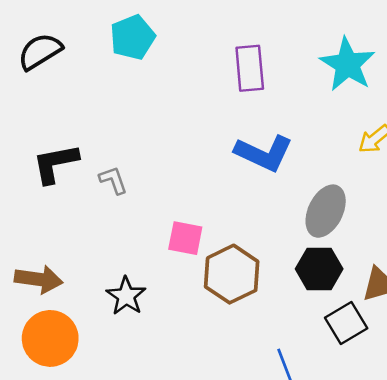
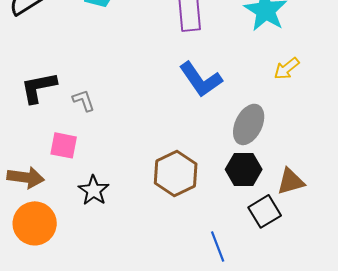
blue L-shape: (264, 153) -> (201, 79), turned 30
pink square: (185, 238) -> (64, 145), moved

